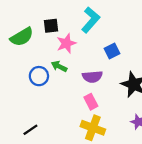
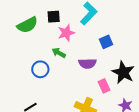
blue circle: (39, 76) -> (40, 69), moved
pink rectangle: (91, 102) -> (104, 86), moved

